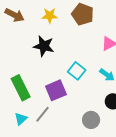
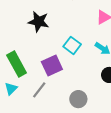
cyan triangle: (21, 119) -> (11, 89), moved
gray circle: (91, 120) -> (78, 99), moved

